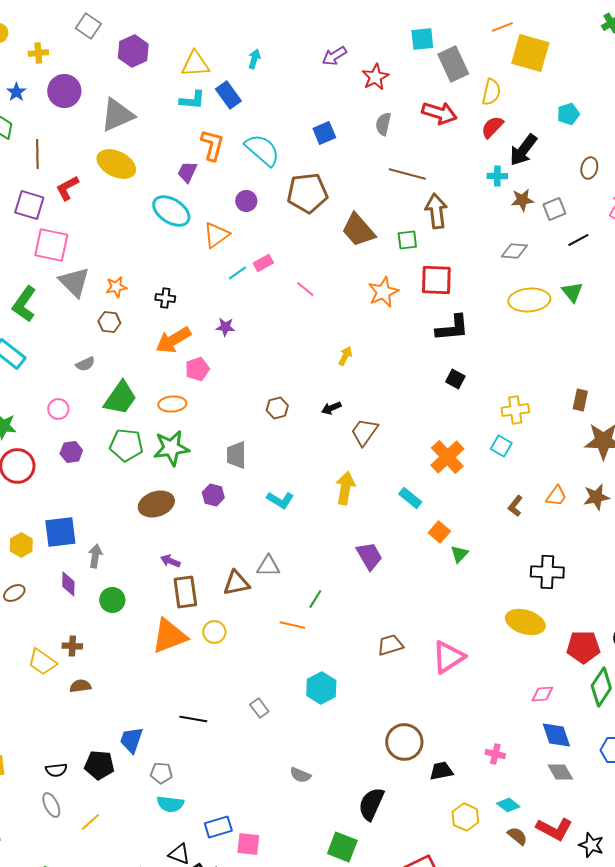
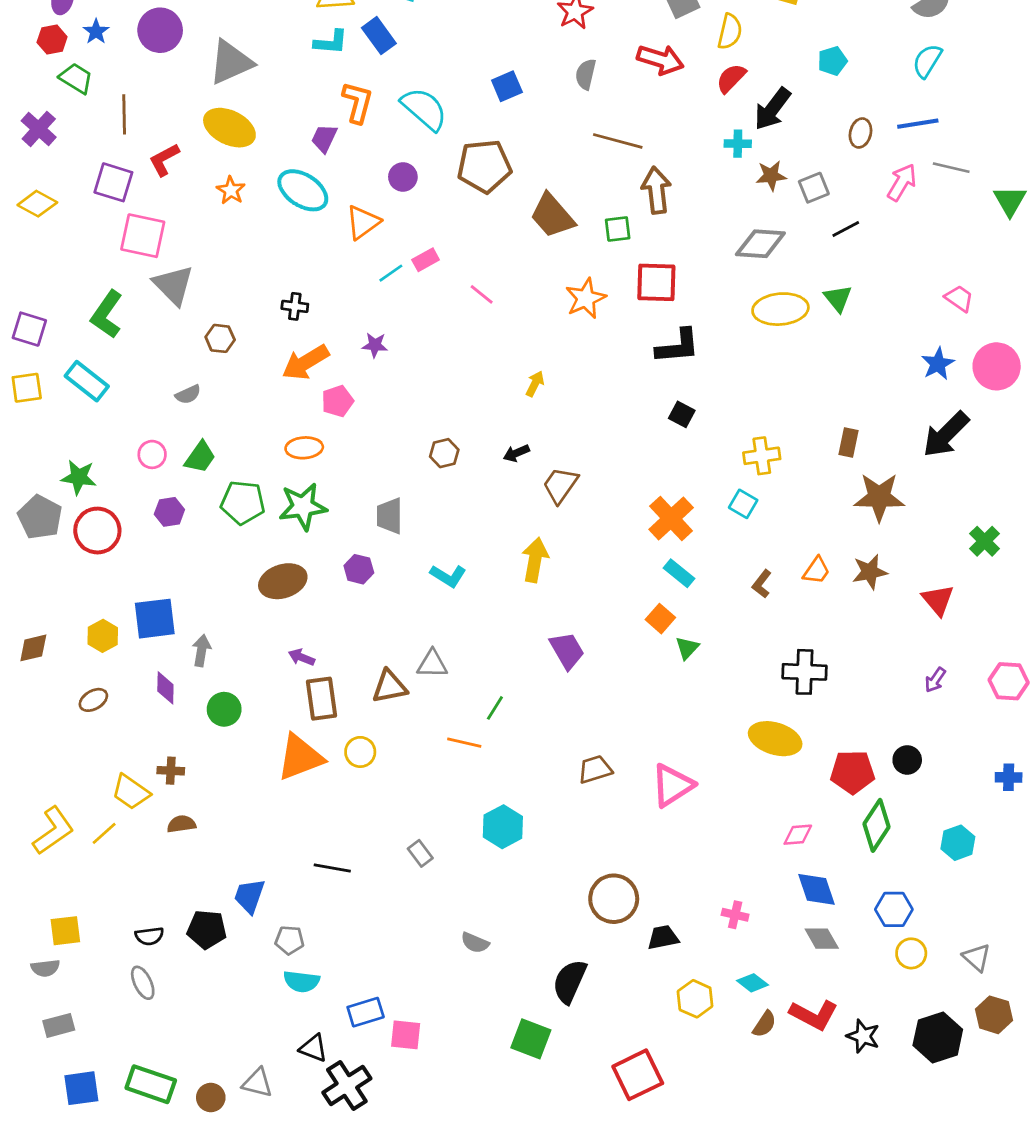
gray diamond: (514, 251) -> (760, 244), size x1.4
orange star: (116, 287) -> (231, 190), moved, turned -30
green trapezoid: (120, 398) -> (200, 457), moved, size x0.7
cyan rectangle: (410, 498) -> (679, 573), moved
yellow line: (90, 822) -> (104, 833), moved
brown semicircle: (517, 836) -> (764, 1024), turned 85

